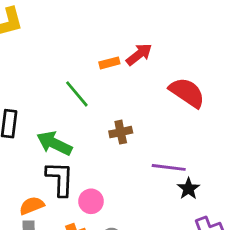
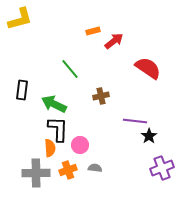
orange rectangle: (109, 63) -> (93, 31), moved
orange semicircle: (32, 206) -> (50, 148), moved, turned 108

